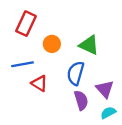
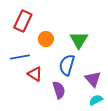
green triangle: (89, 45) -> (79, 40), turned 36
purple semicircle: (81, 100) -> (59, 90), moved

